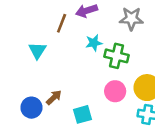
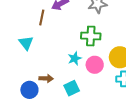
cyan star: (94, 43) -> (75, 58), moved
brown arrow: (54, 97) -> (46, 78), turned 56

